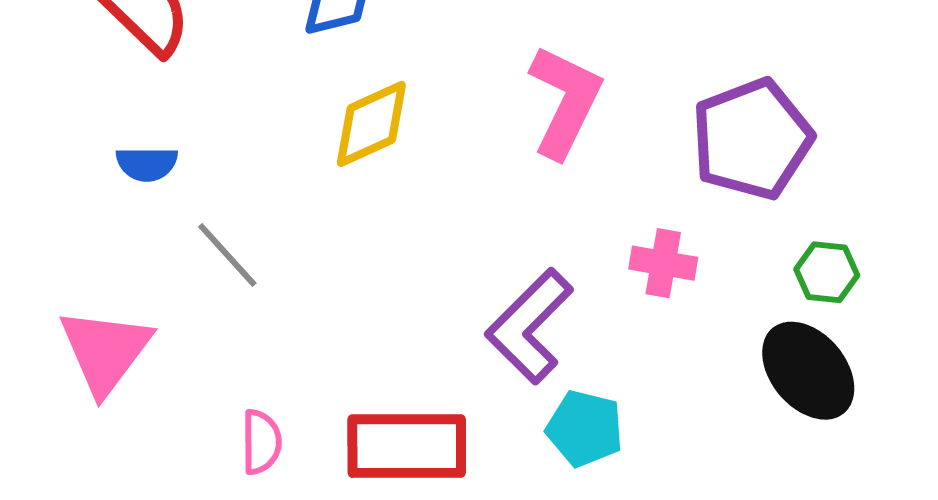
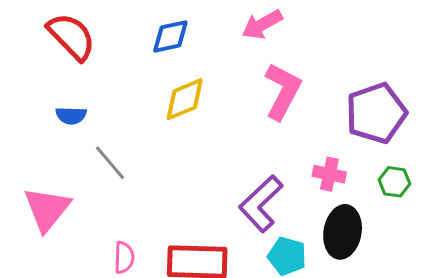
green hexagon: (827, 272) -> (394, 182), moved
black ellipse: (808, 371) -> (343, 232), moved, turned 48

